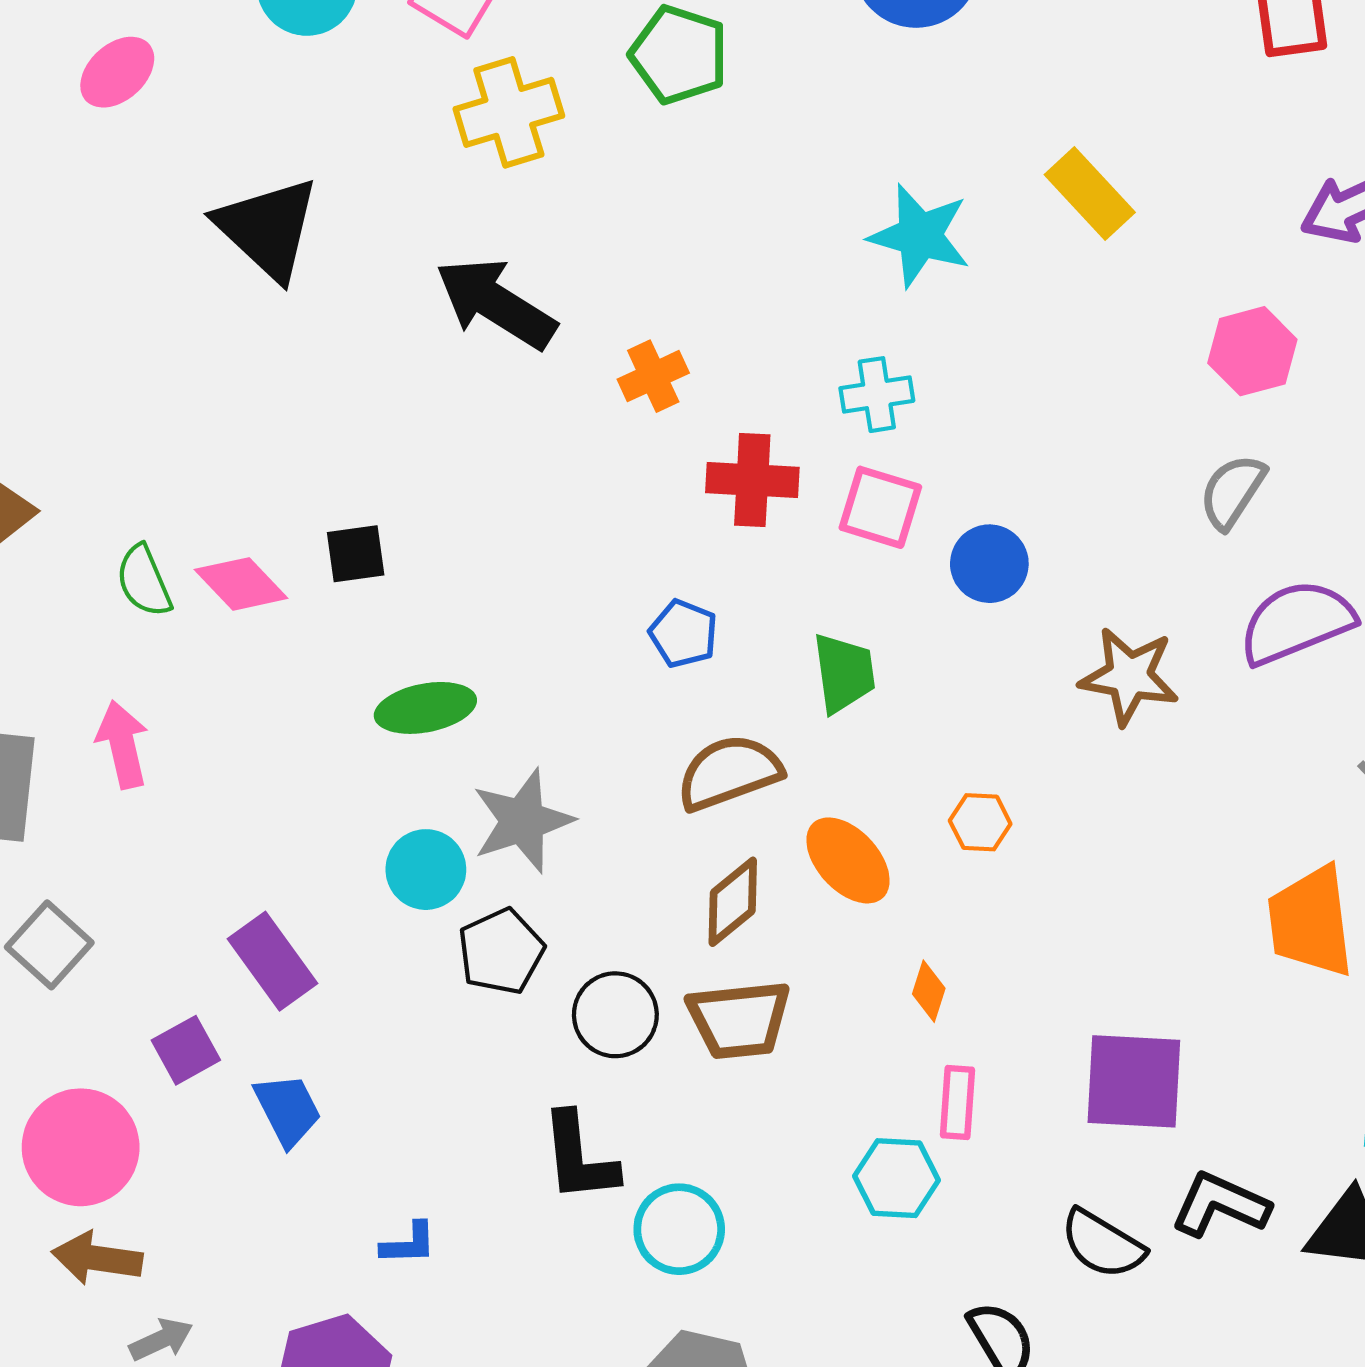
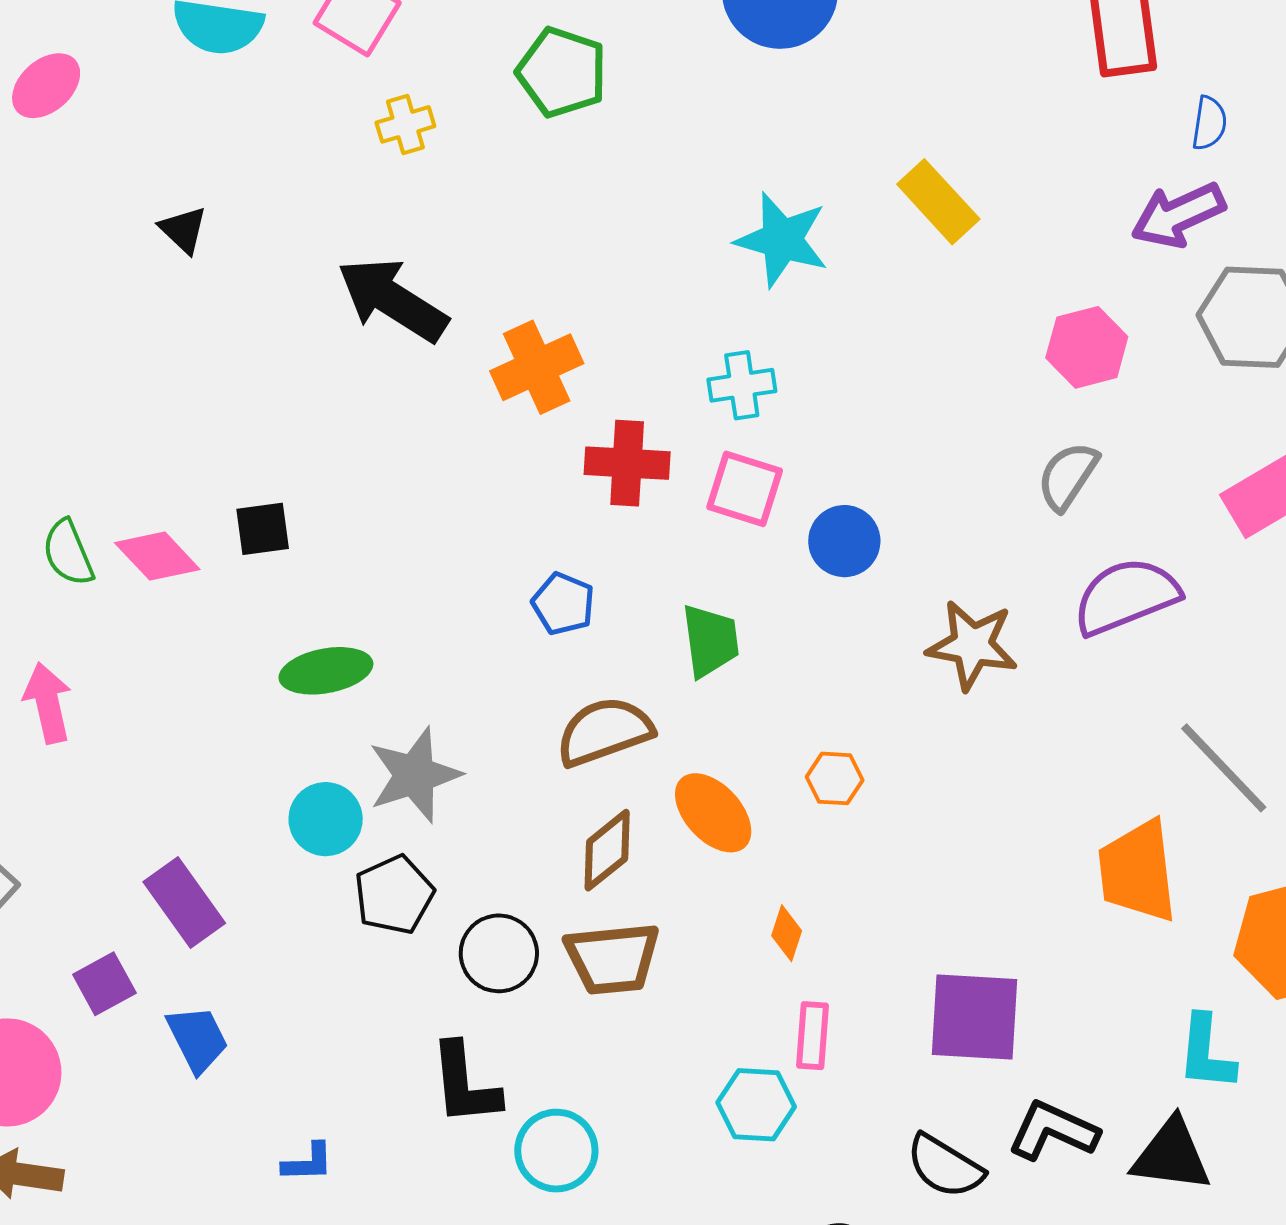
yellow cross: (509, 112) -> (405, 124), size x0.6
black triangle: (268, 228) -> (183, 230), size x0.5
orange cross: (653, 376) -> (537, 367), size x1.4

